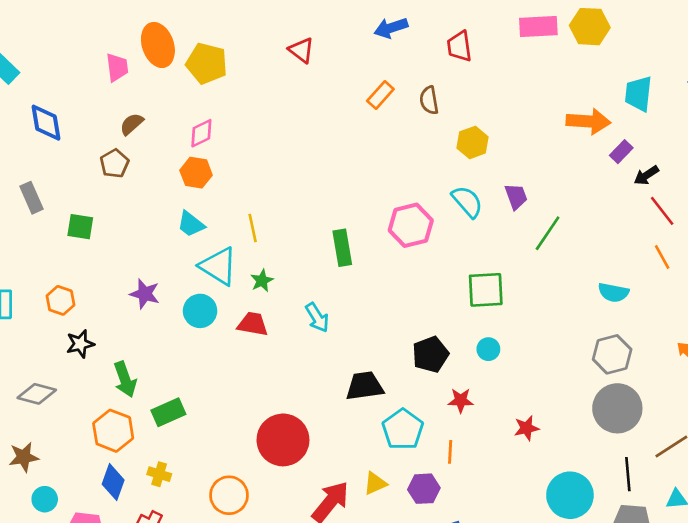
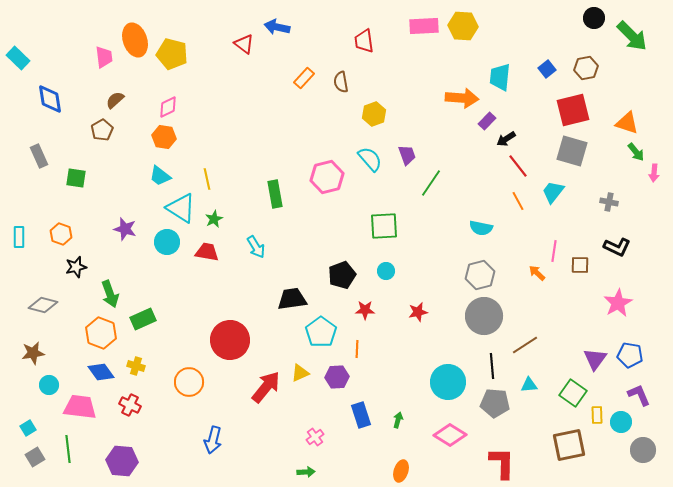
blue arrow: (391, 28) -> (277, 27), moved, turned 30
red star: (527, 428) -> (418, 312), moved
blue diamond: (113, 482) -> (101, 372), turned -56

